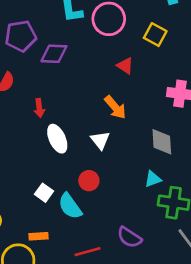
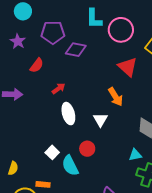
red triangle: (125, 66) -> (128, 67), size x1.5
red arrow: (39, 108) -> (59, 89), turned -128

